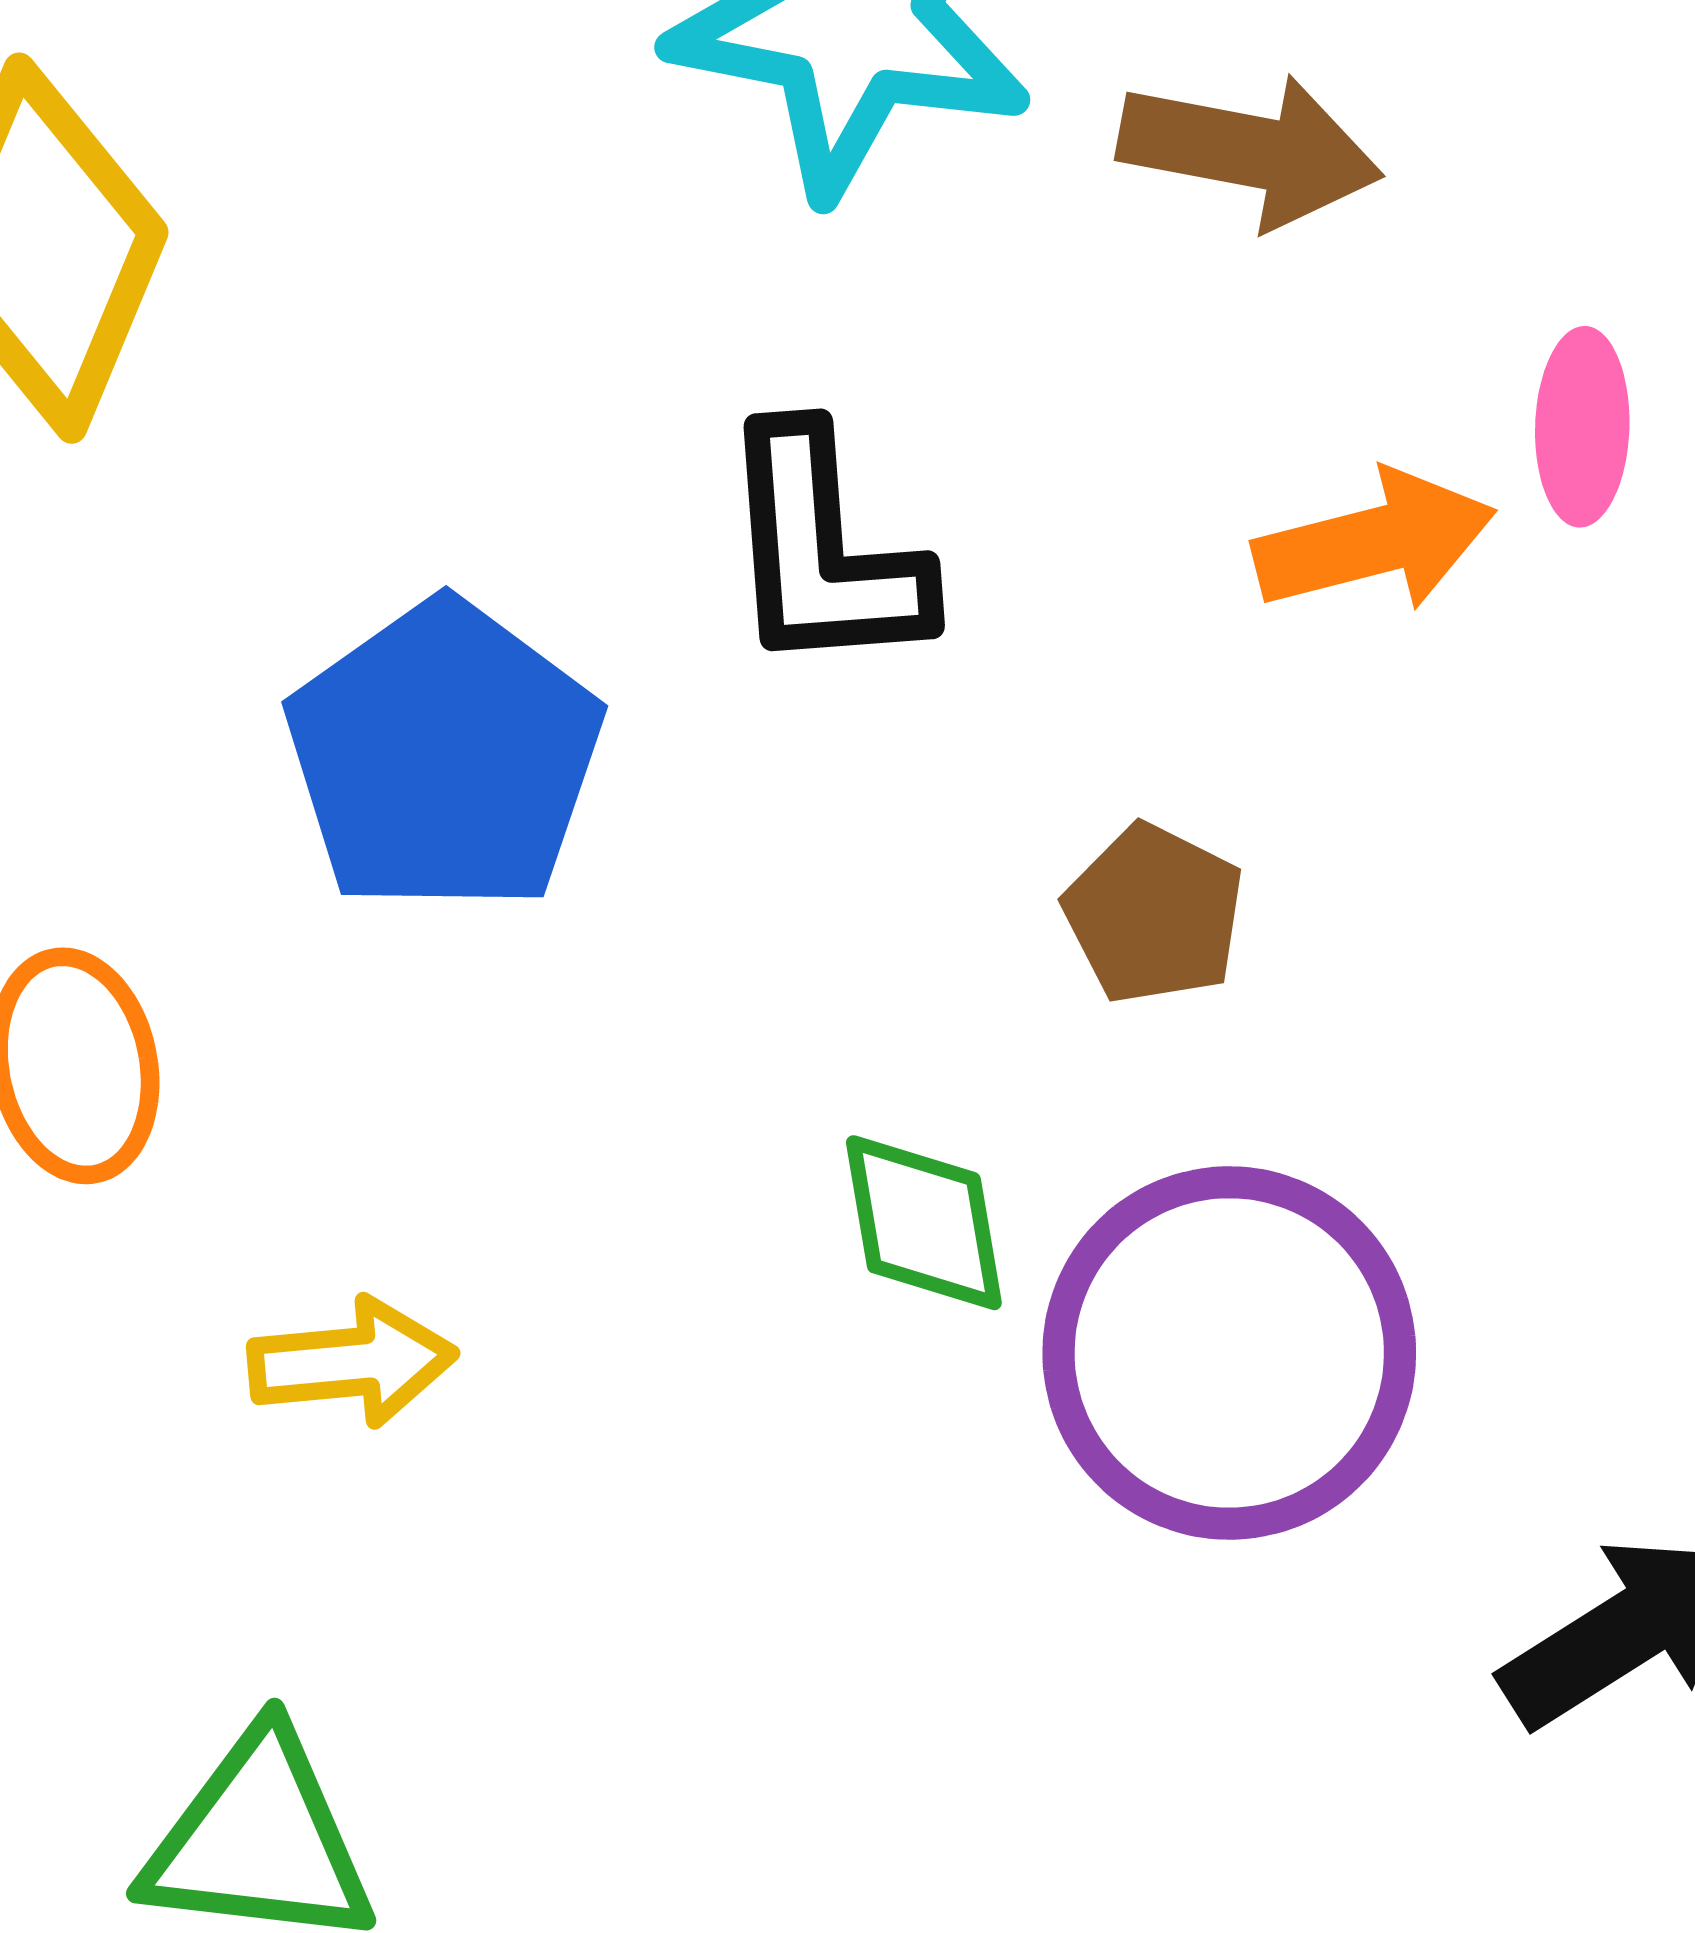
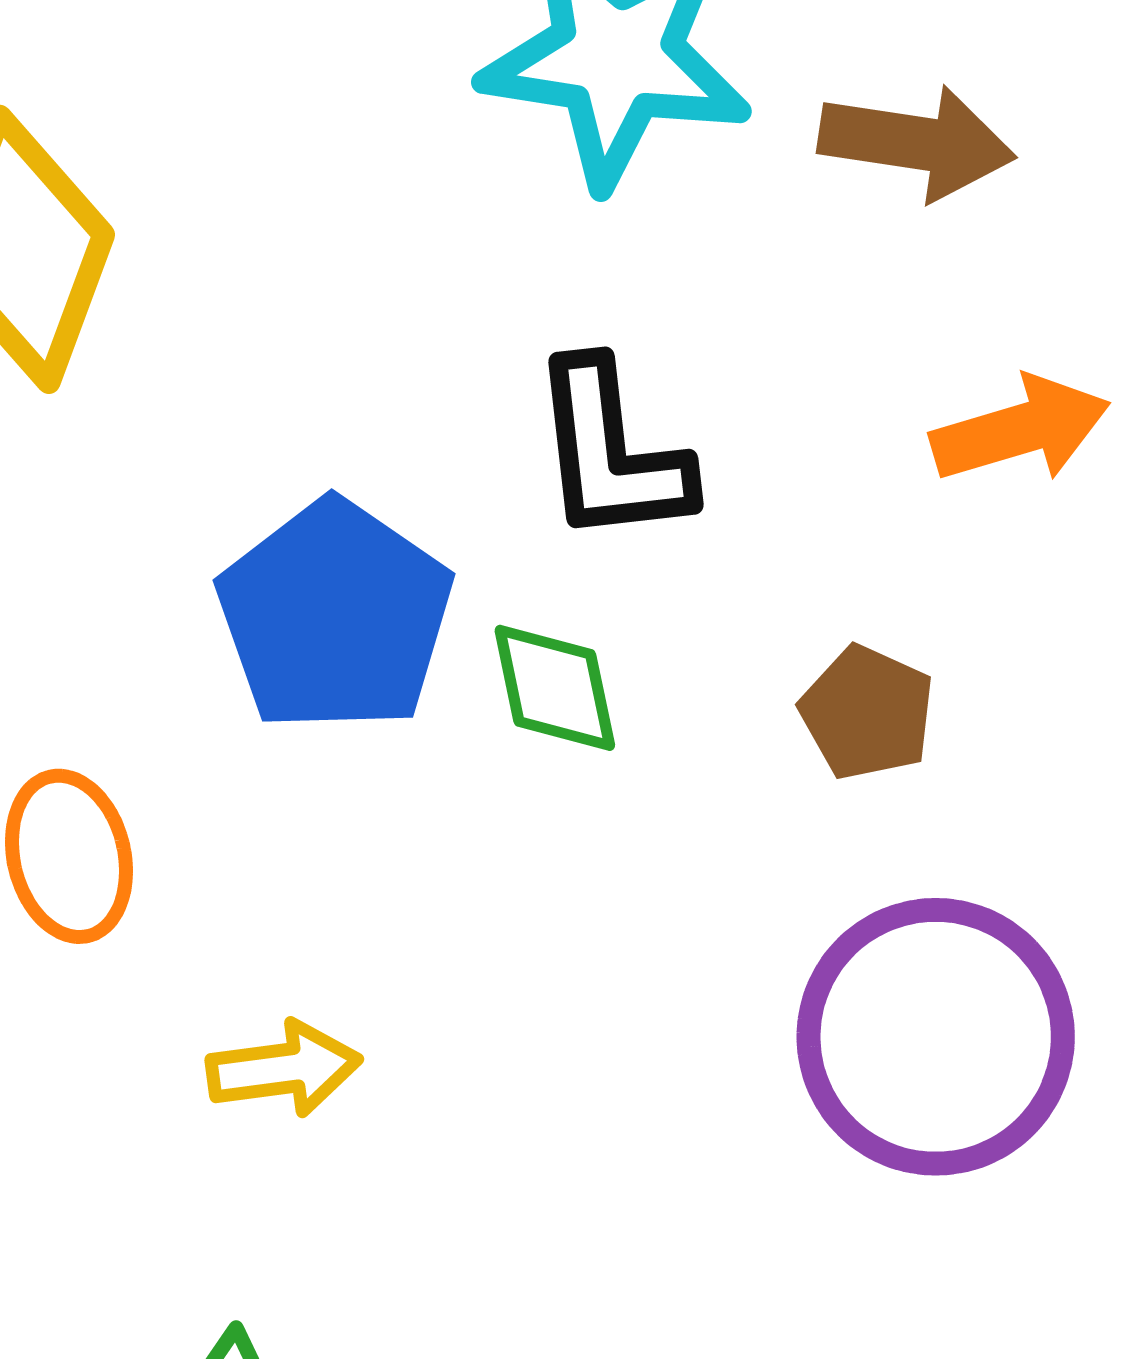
green diamond: (924, 1223) -> (555, 688), moved

